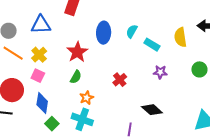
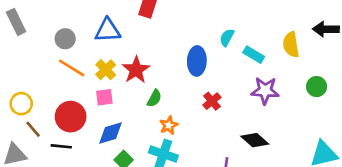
blue ellipse: (104, 33) -> (197, 61), moved
red star: (77, 52) -> (136, 70), moved
purple star: (160, 72) -> (265, 91), size x1.5
pink square: (38, 76) -> (104, 97), turned -32
blue diamond: (42, 103) -> (110, 133), turned 65

